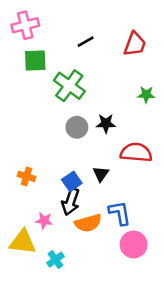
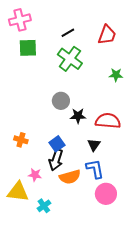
green cross: (69, 86) -> (70, 59), moved
black star: (106, 124) -> (78, 116), moved
black triangle: (101, 174) -> (94, 145), moved

